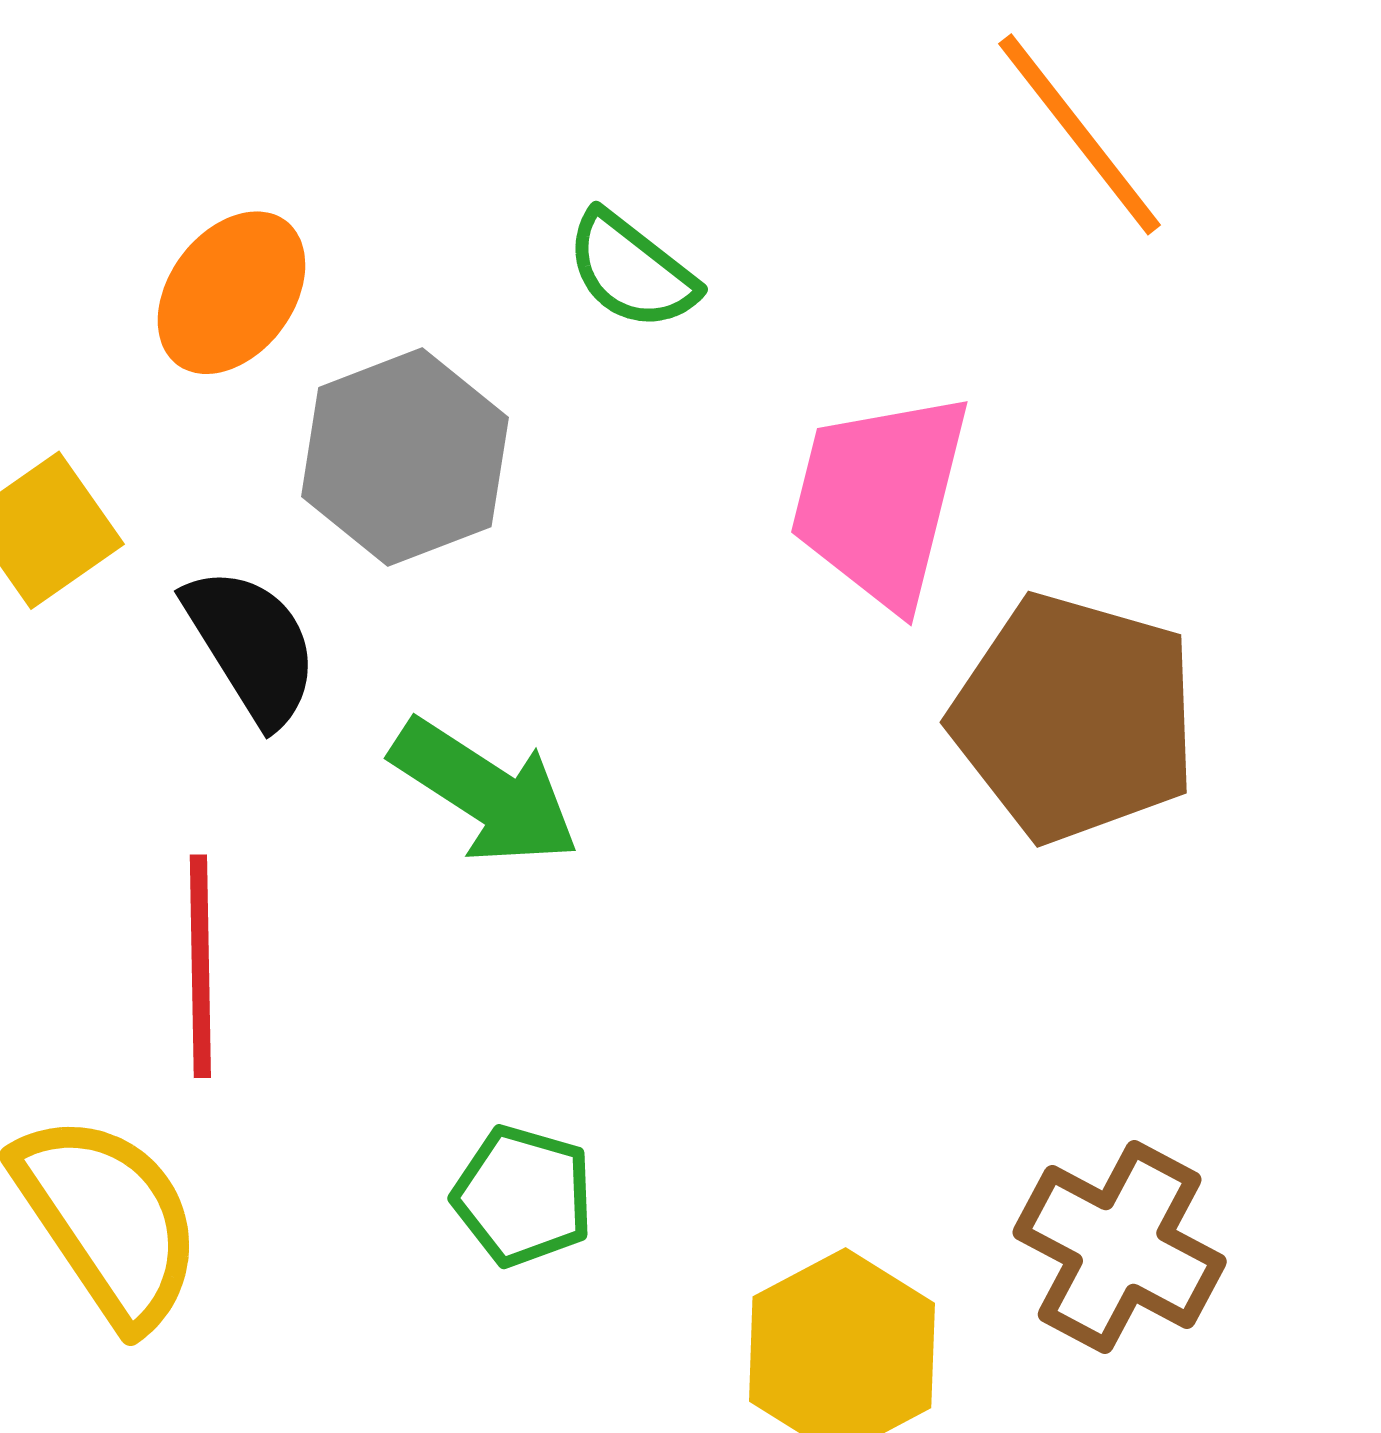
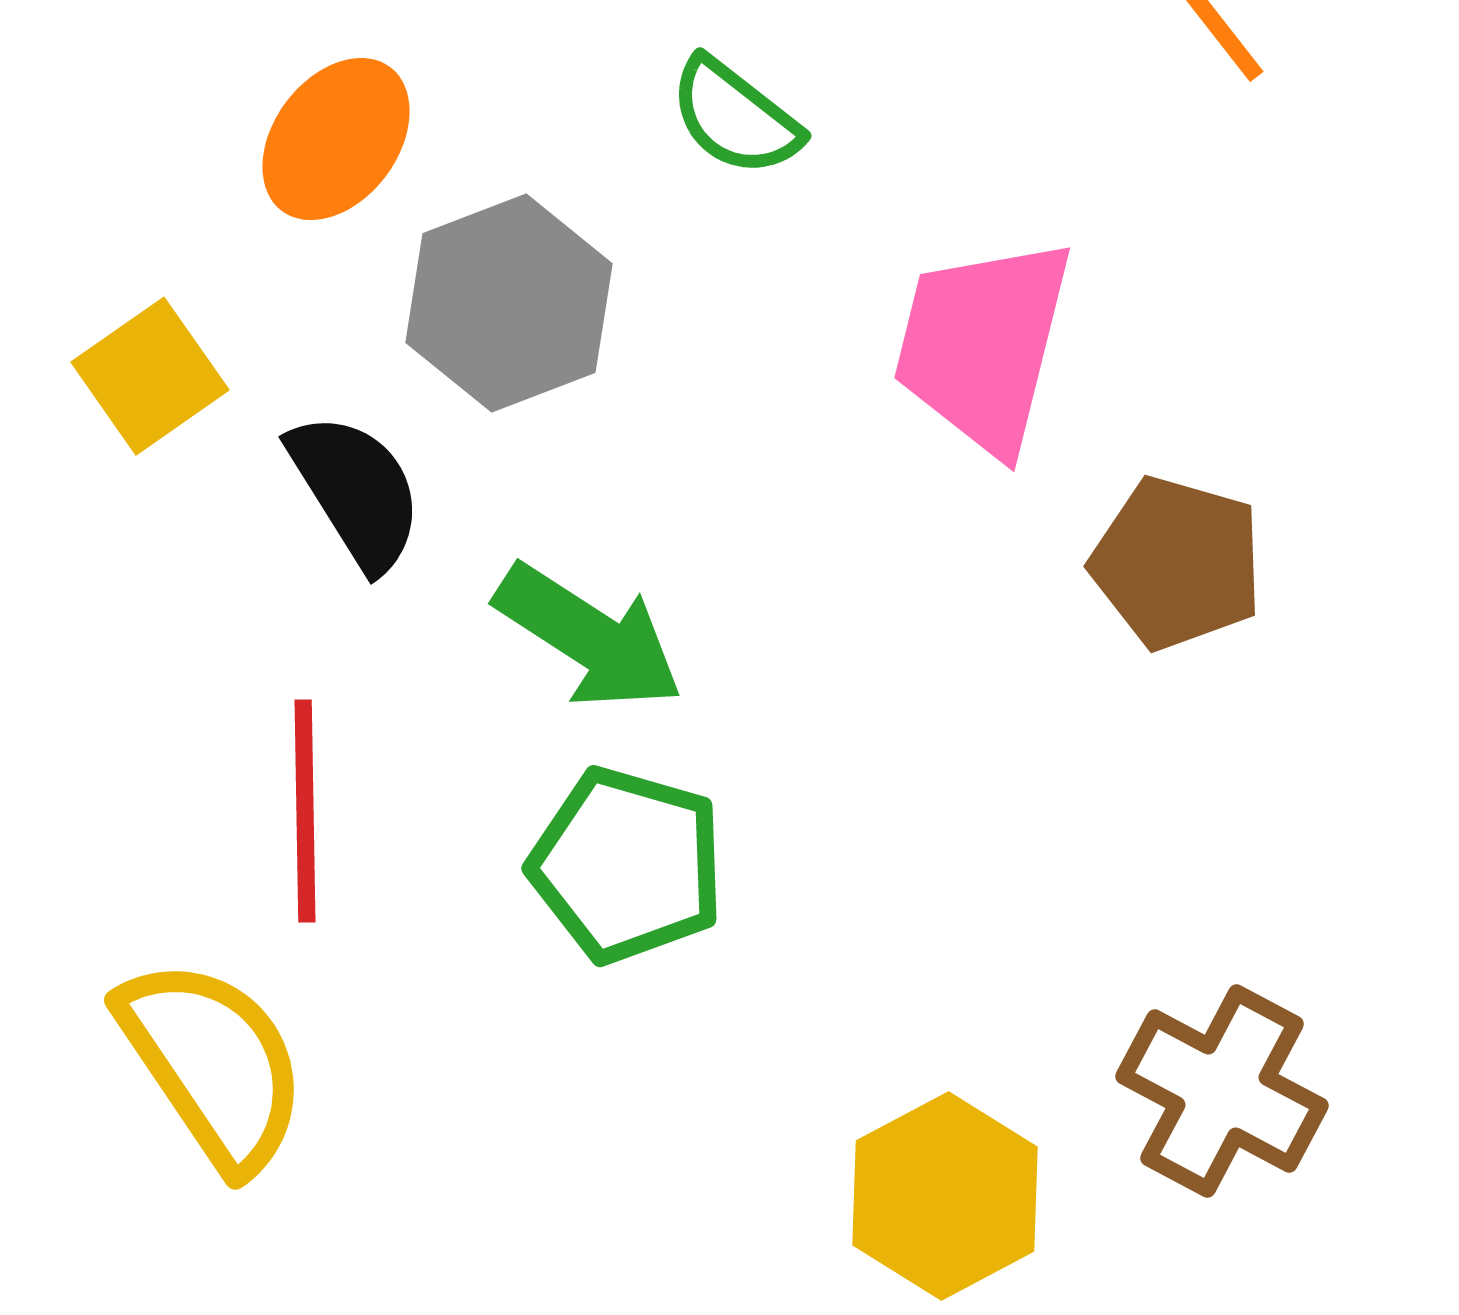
brown pentagon: (1075, 718) -> (1177, 563), size x0.7
green pentagon: (523, 1196) -> (627, 865), moved, size x1.4

